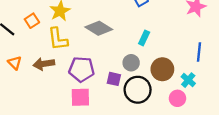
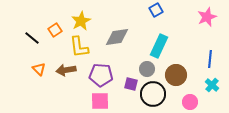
gray diamond: (99, 28) -> (117, 37), turned -40
cyan rectangle: (144, 38) -> (159, 46), size x1.6
cyan cross: (188, 80) -> (212, 85), moved

